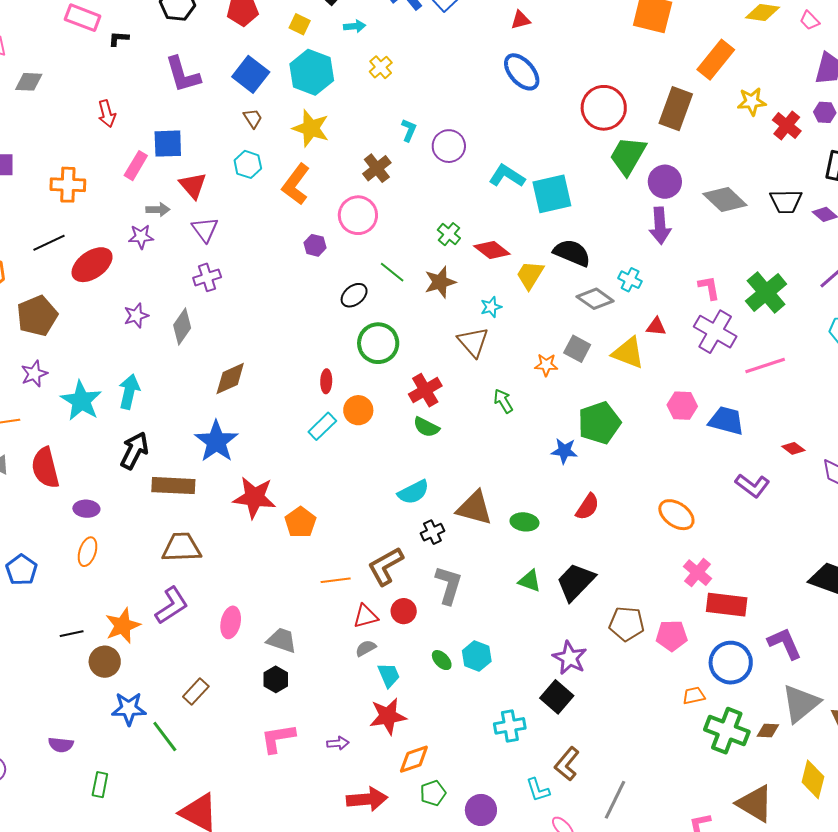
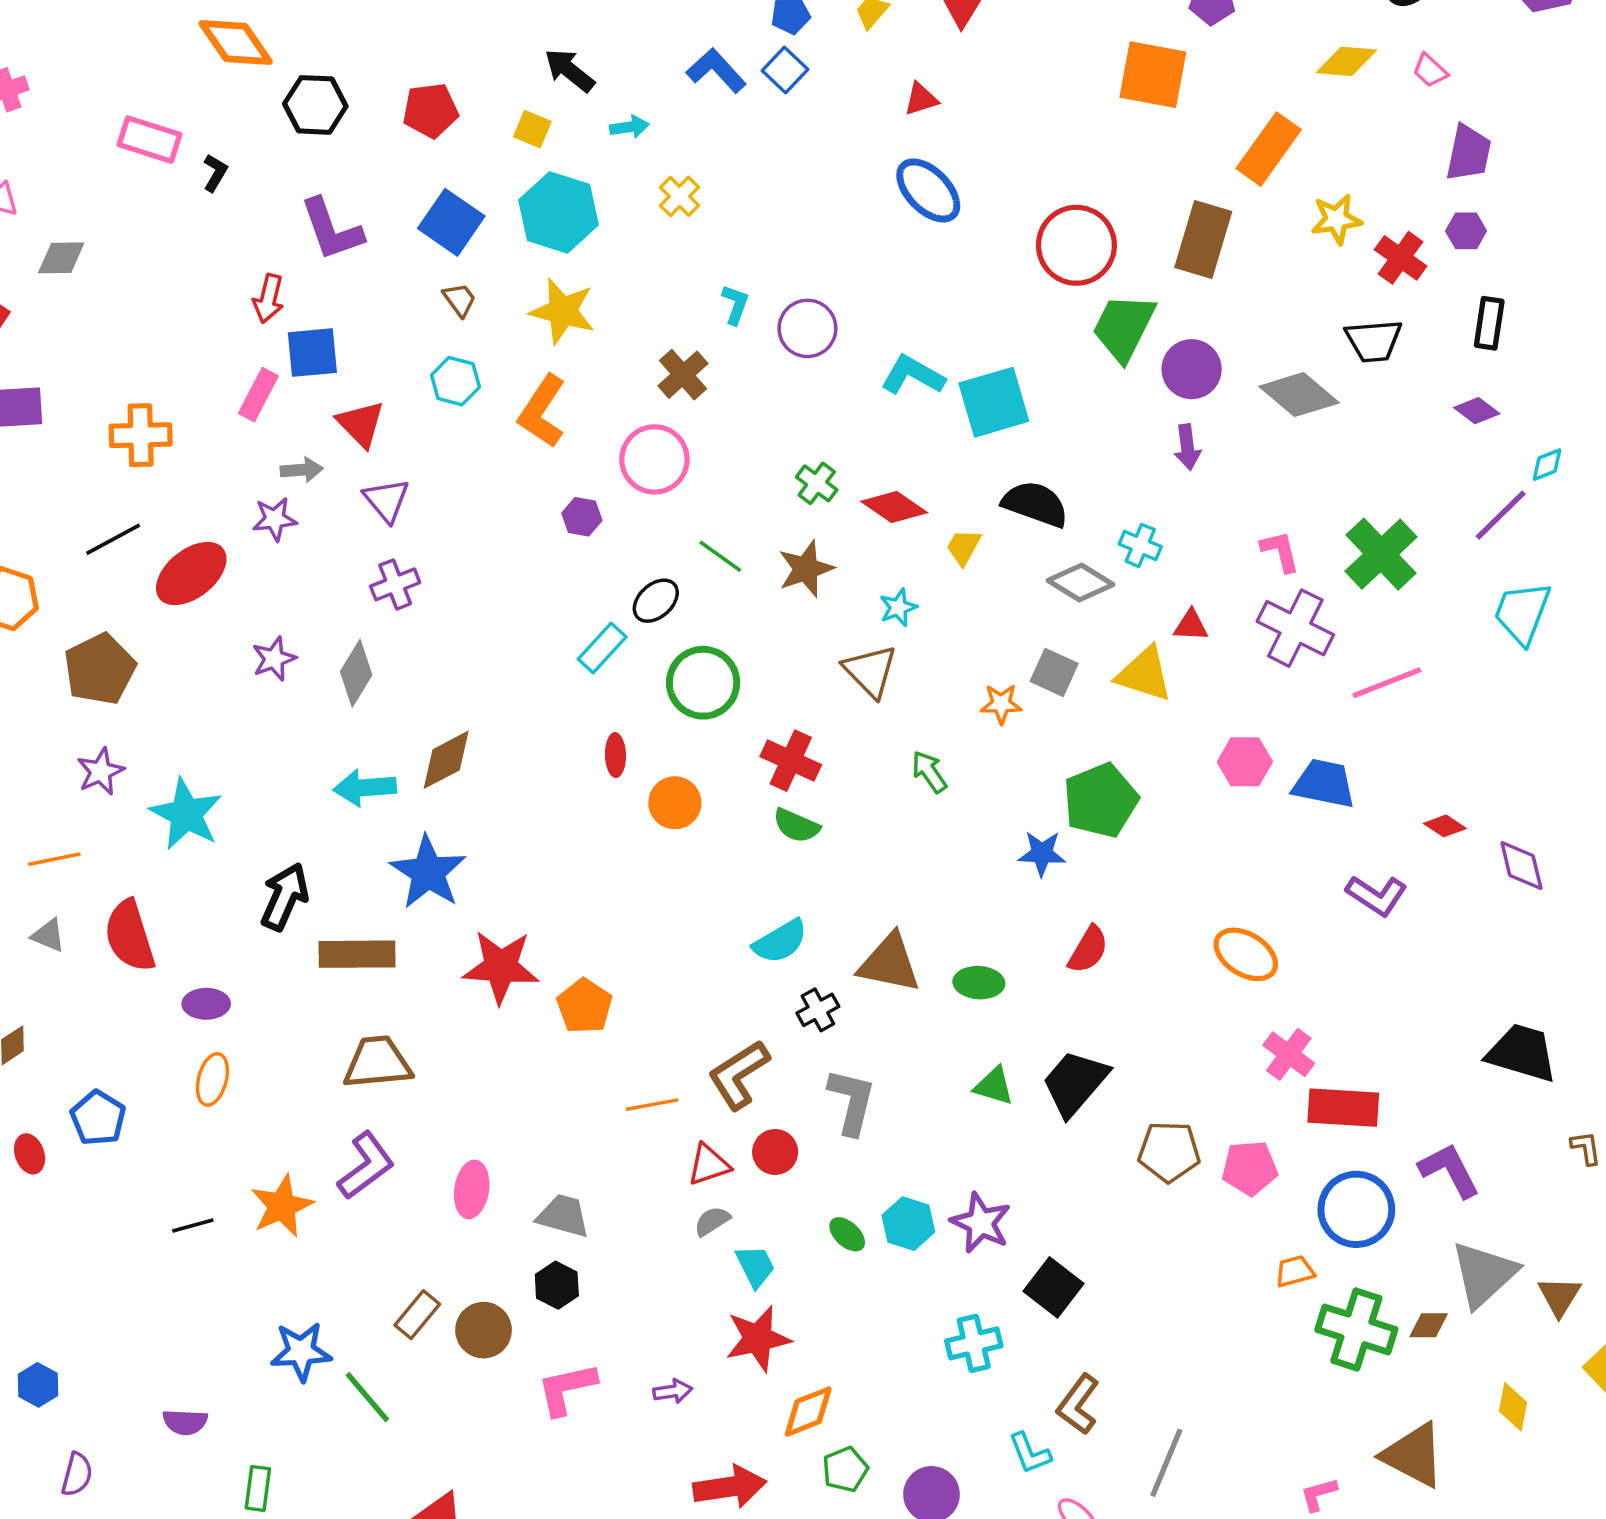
black L-shape: (119, 39) -> (215, 173), turned 120
red arrow: (107, 114) -> (269, 299), moved, turned 32
black trapezoid: (786, 201) -> (1374, 341), moved
purple arrow: (660, 226) -> (1187, 447), size x0.7
yellow trapezoid: (530, 275) -> (964, 547), size x0.7
red cross: (425, 390) -> (791, 761), turned -32
cyan arrow: (129, 392) -> (365, 788), moved, turned -104
cyan rectangle: (322, 426) -> (602, 648), moved
purple star: (570, 658) -> (981, 1223), moved
brown circle: (105, 662) -> (484, 1330), moved
yellow diamond: (813, 779) -> (1513, 1407), size x0.7

